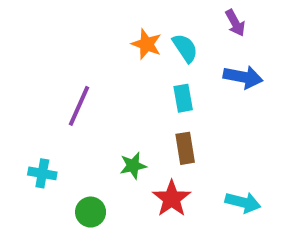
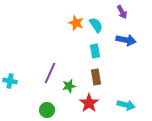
purple line: (79, 106) -> (50, 73), moved
cyan cross: (42, 173) -> (10, 81), moved

